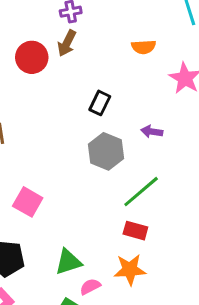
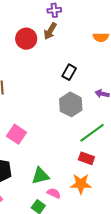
pink semicircle: (90, 287) -> (54, 193), turned 48

